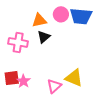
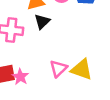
pink triangle: (54, 86) -> (58, 69), moved

